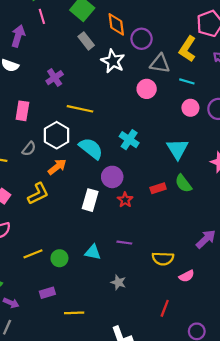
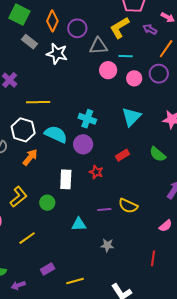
orange diamond: (116, 24) -> (52, 21), turned 45
yellow L-shape: (188, 49) -> (120, 28), turned 40
pink circle: (147, 89) -> (108, 70), moved
cyan triangle: (177, 149) -> (131, 117), turned 30
purple circle: (112, 177) -> (83, 144), moved
green semicircle: (183, 183) -> (158, 154), moved
yellow L-shape: (38, 194) -> (18, 197), moved
green circle: (59, 258) -> (47, 203), moved
yellow semicircle: (163, 259) -> (128, 206), moved, turned 36
purple arrow: (11, 303) -> (18, 285), turned 152

